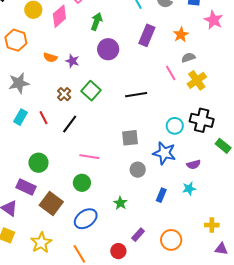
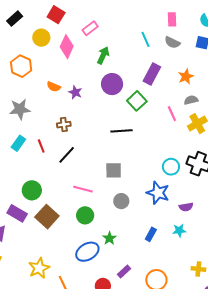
pink diamond: (59, 16) -> (67, 47), turned -30
green square: (91, 91) -> (137, 101), moved
brown cross: (64, 94) -> (64, 125), turned 32
black line: (136, 95) -> (122, 131), moved
gray square: (130, 138) -> (114, 170), moved
gray circle: (138, 170) -> (121, 201), moved
green circle: (82, 183) -> (85, 215), moved
brown square: (51, 203) -> (47, 217), moved
blue ellipse: (86, 219) -> (87, 252), moved
yellow star: (41, 243) -> (39, 268), moved

